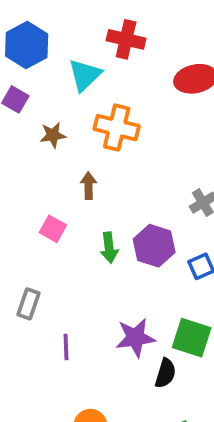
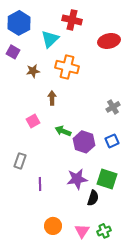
pink square: (53, 229) -> (33, 121), turned 32
purple hexagon: (154, 246) -> (84, 142), moved
green arrow: (109, 248) -> (63, 131), turned 119

